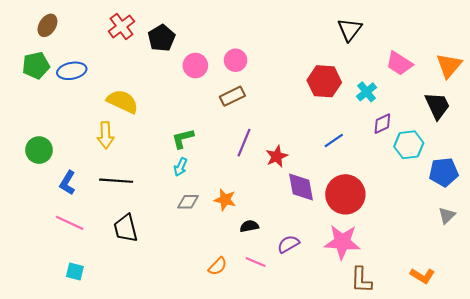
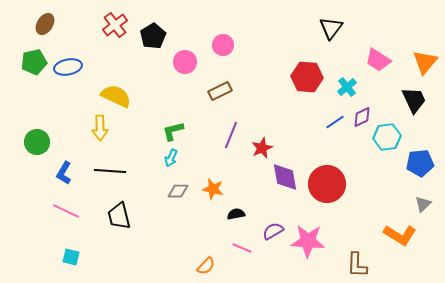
pink circle: (236, 60) -> (223, 45), moved
blue line: (334, 141) -> (335, 122), moved
pink star: (342, 242) -> (308, 241), moved
orange semicircle: (218, 266) -> (206, 266), moved
orange L-shape: (423, 276) -> (400, 235), moved, size x1.4
brown L-shape: (361, 280) -> (357, 265), moved

